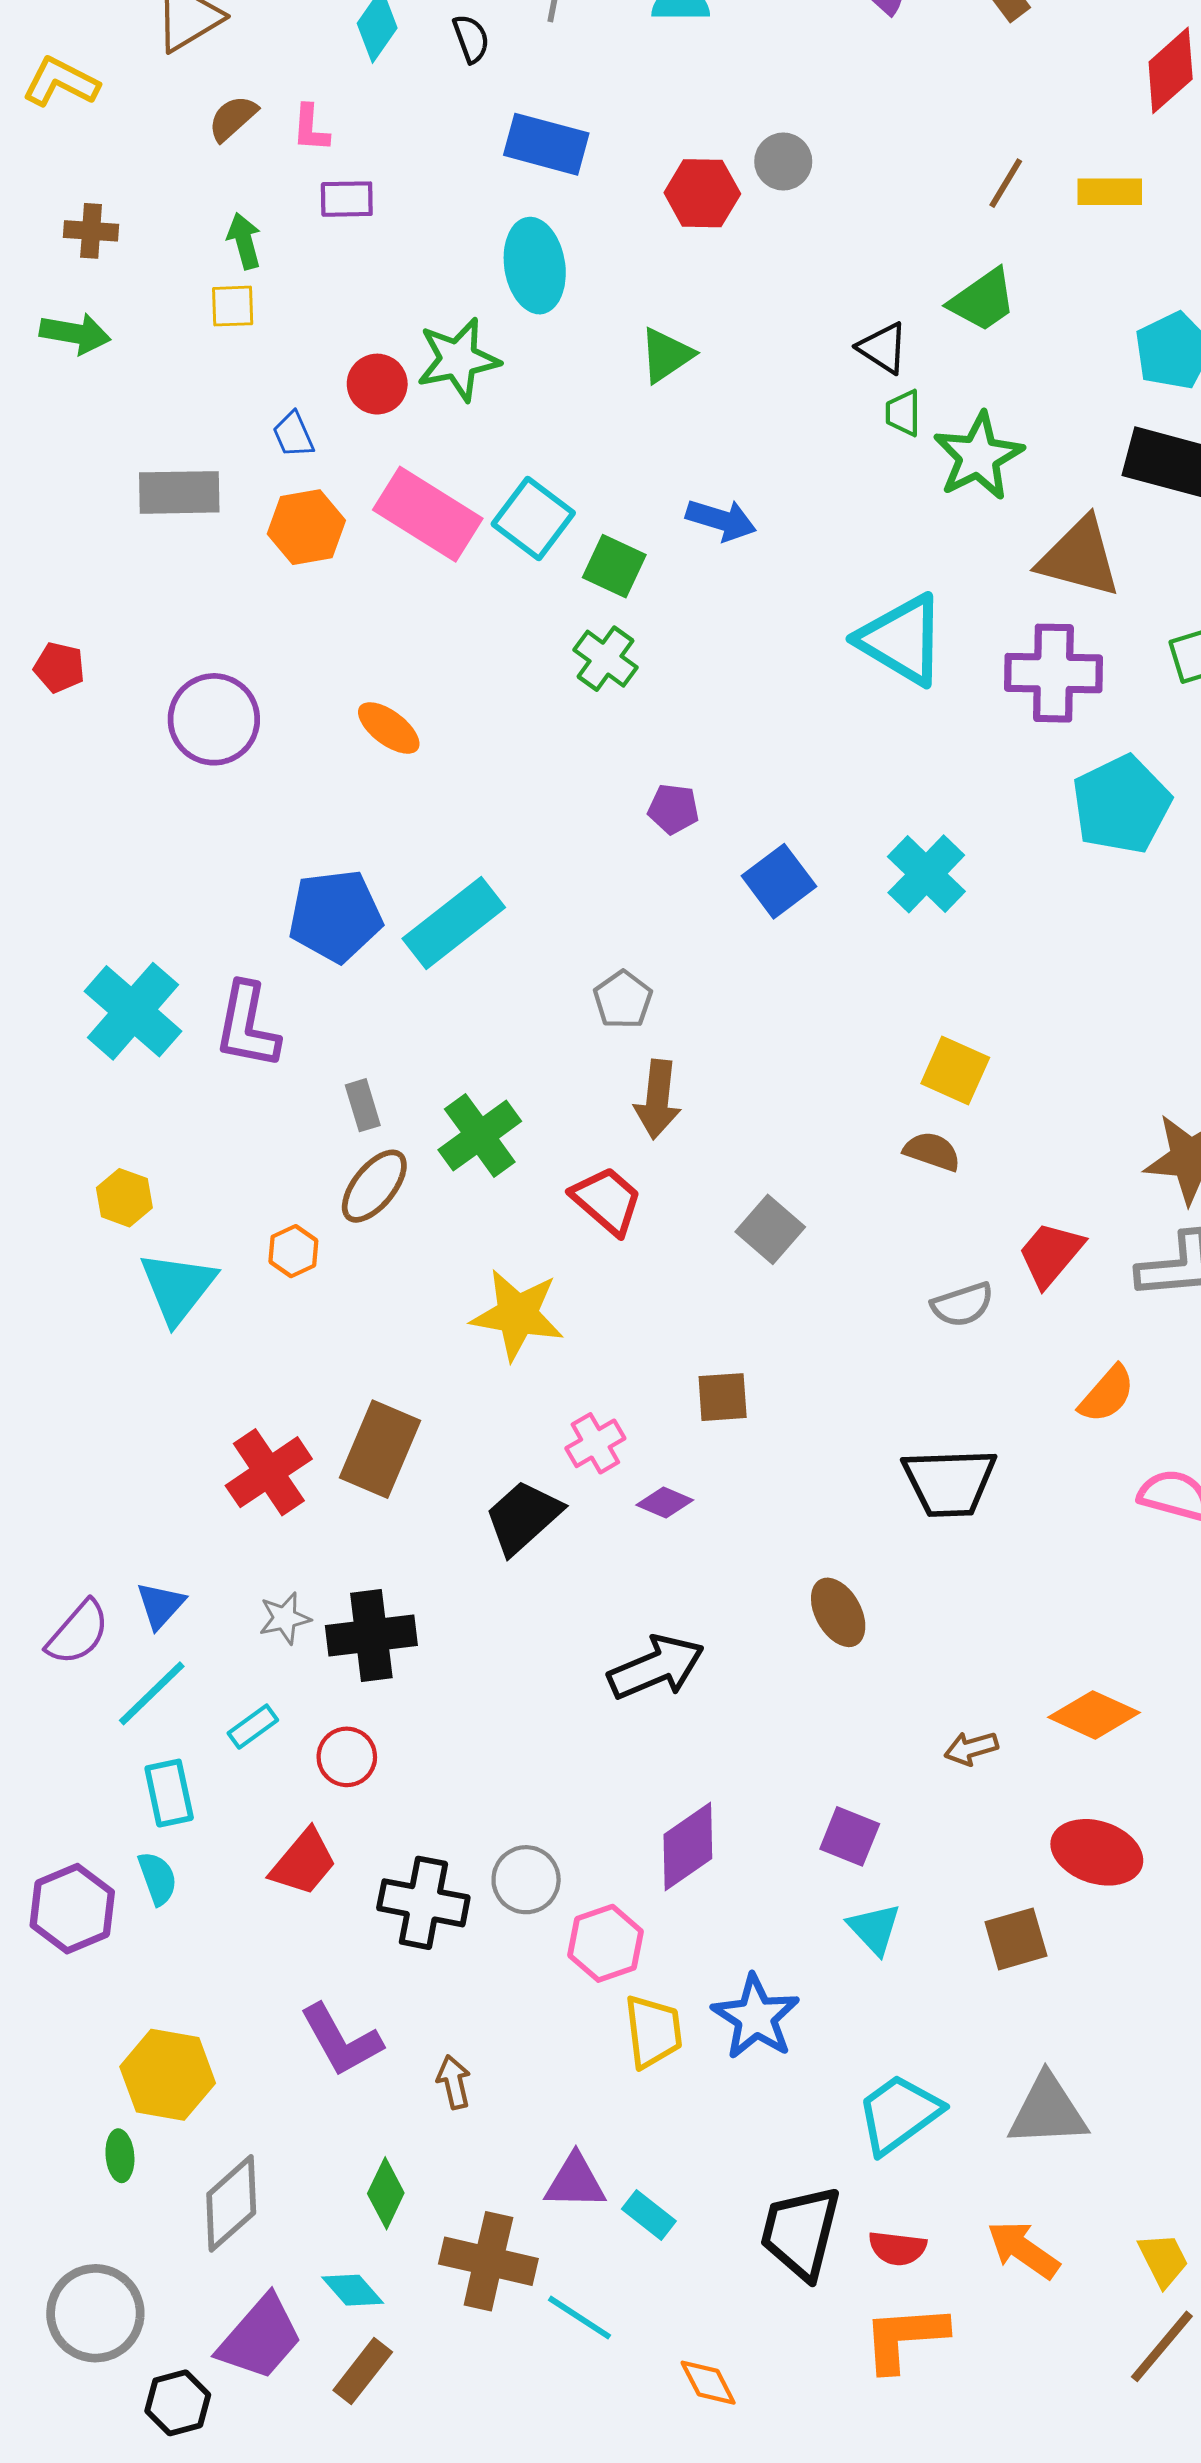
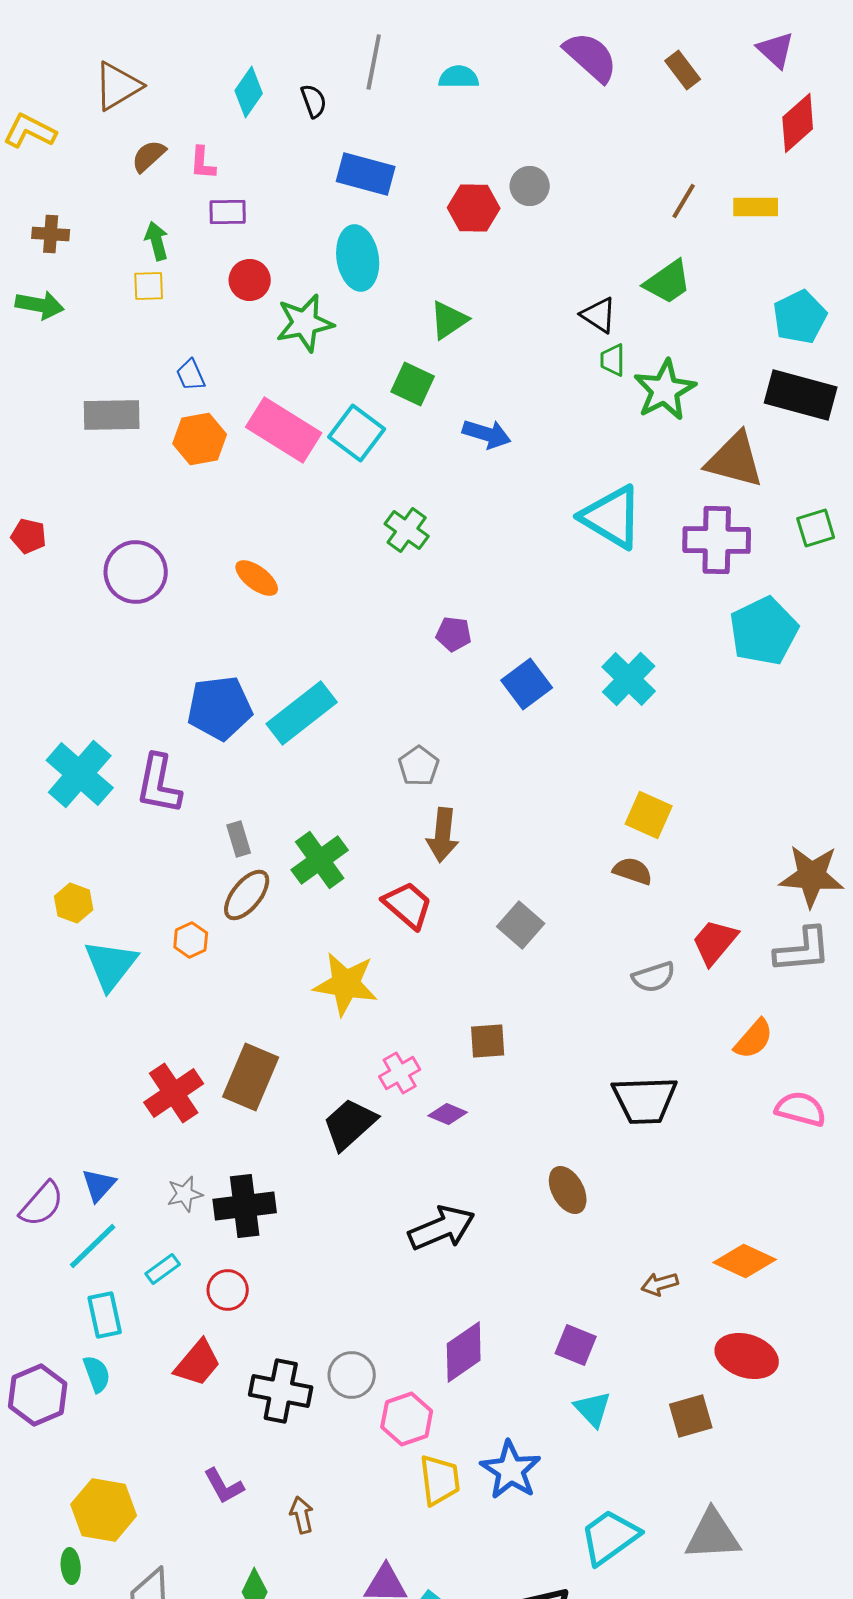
red circle: (377, 384) -> (250, 280), moved
green square: (614, 566) -> (413, 384), moved
purple L-shape: (341, 2040) -> (224, 1486), size x0.7

